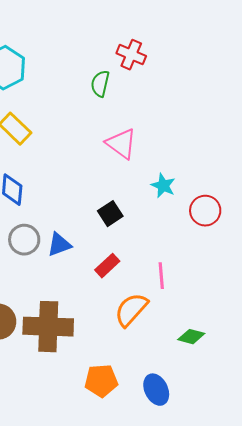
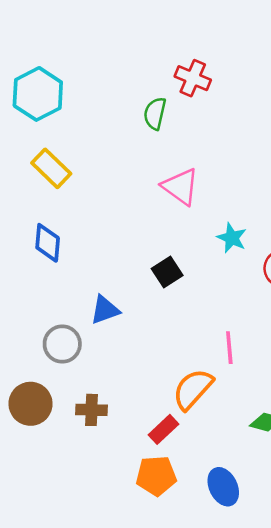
gray circle: (24, 240) -> (62, 344), moved
red rectangle: (107, 266) -> (163, 429), moved
brown cross: (48, 327) -> (91, 410), size x0.5

